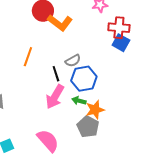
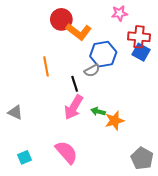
orange line: (28, 57) -> (46, 66), turned -30
blue hexagon: (84, 79) -> (103, 54), moved
gray pentagon: (88, 127) -> (142, 158), moved

